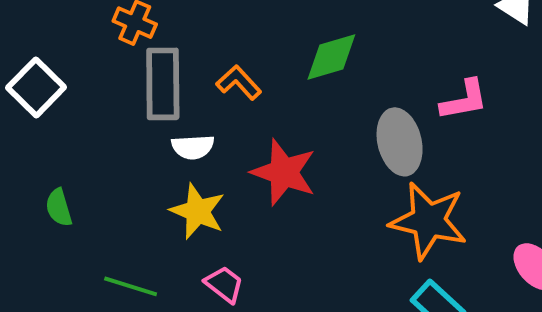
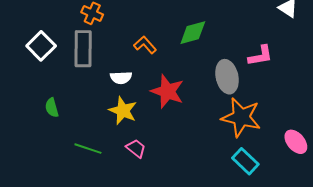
gray rectangle: (163, 84) -> (83, 49), moved

